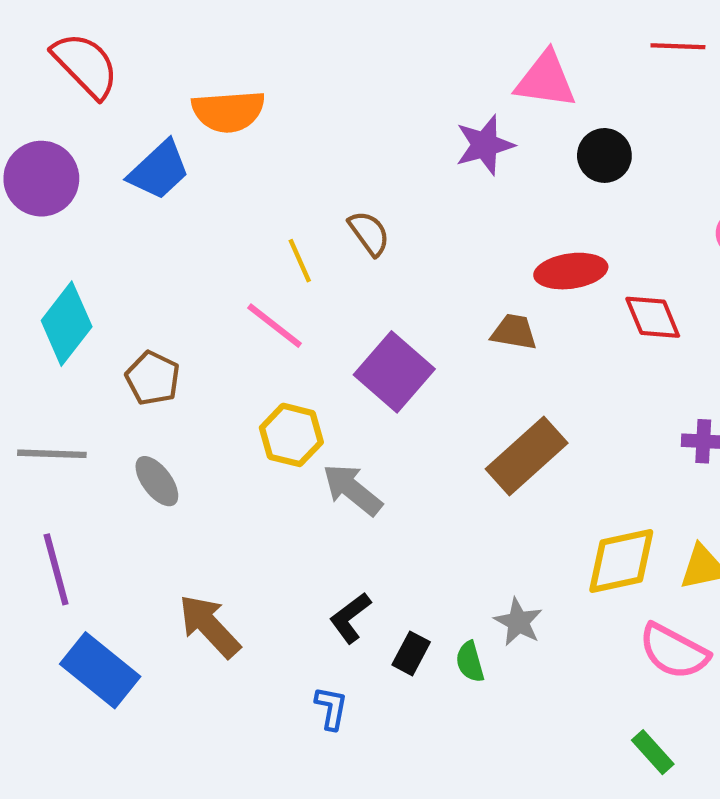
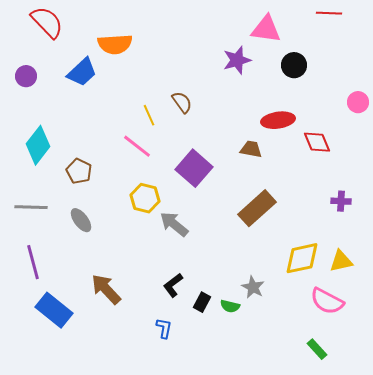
purple circle: (41, 179) -> (26, 76), size x0.6
green semicircle: (470, 662) -> (230, 306), turned -60

